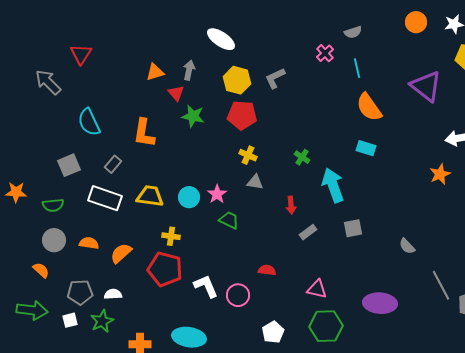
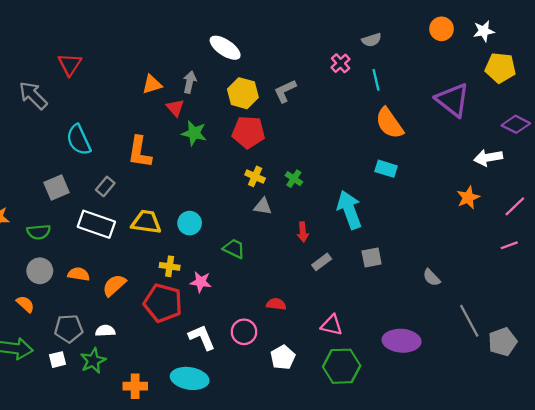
green cross: (302, 157) -> (294, 179), moved
pink star: (217, 194) -> (201, 282), moved, turned -30
white L-shape: (206, 286) -> (202, 337), moved
white pentagon: (273, 332) -> (283, 357), moved

